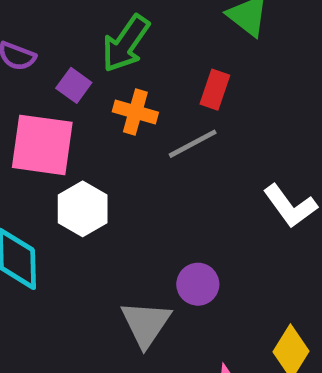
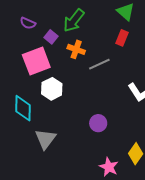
red rectangle: (215, 90) -> (122, 38), moved
pink square: (42, 145) -> (36, 61), turned -32
gray triangle: (146, 324) -> (45, 139), moved

